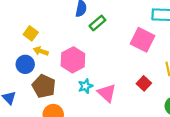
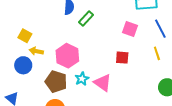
pink square: (143, 40) -> (130, 29), size x0.7
red square: (144, 83) -> (122, 58), moved, turned -32
brown pentagon: (44, 86) -> (56, 82), moved

